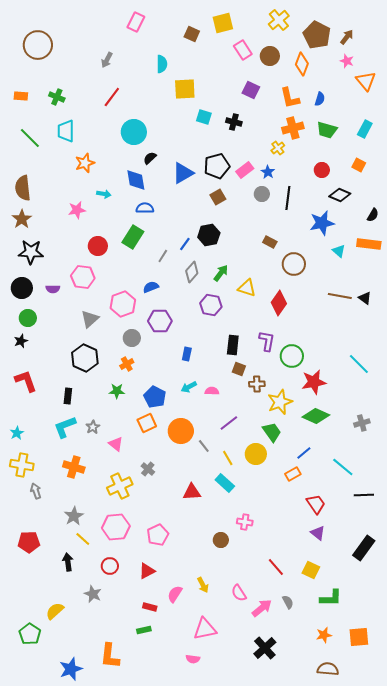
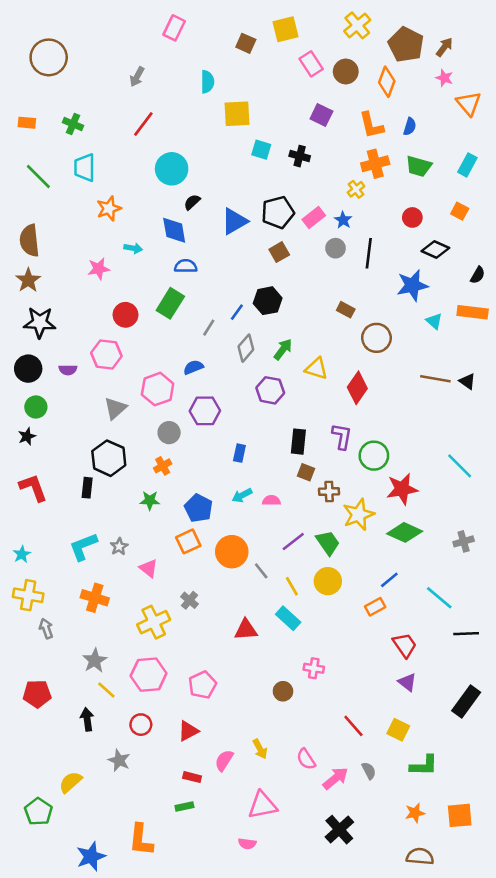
black rectangle: (68, 396) -> (87, 488), moved
green trapezoid: (272, 432) -> (328, 543), moved

